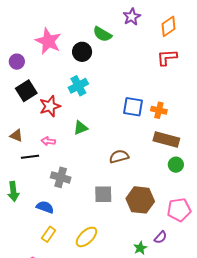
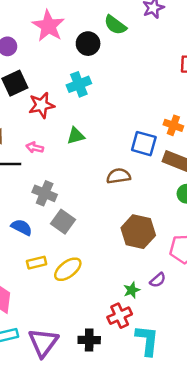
blue square: (133, 107) -> (144, 144), moved
gray square: (103, 194) -> (63, 222), moved, turned 30
yellow rectangle: (49, 234) -> (37, 263), moved, turned 35

